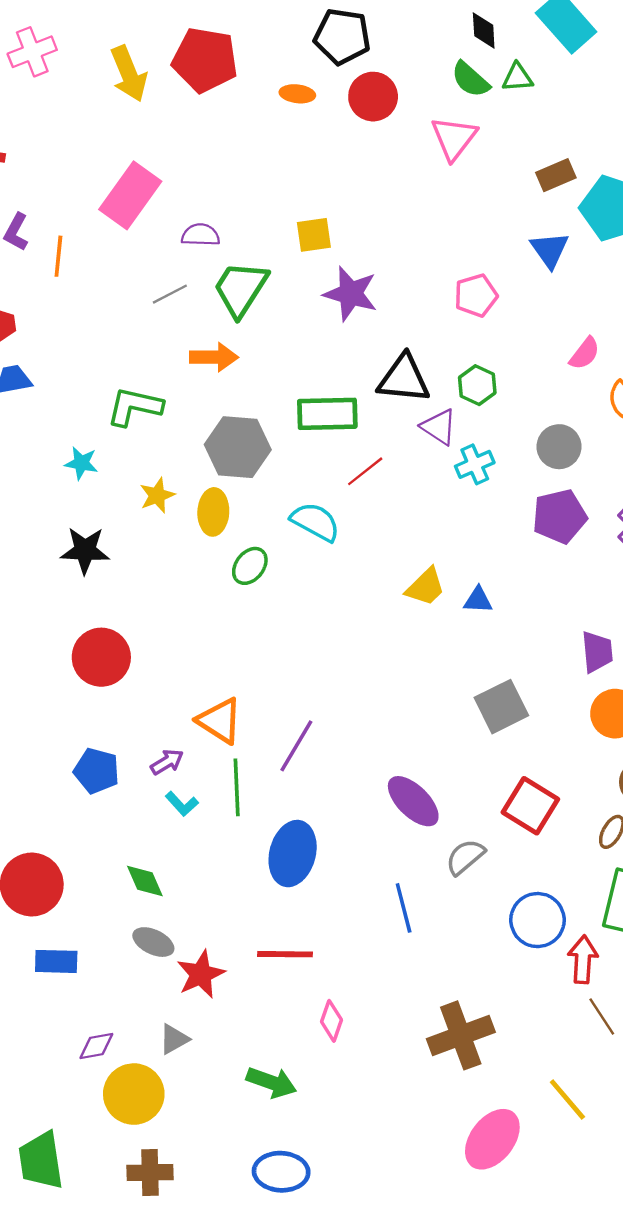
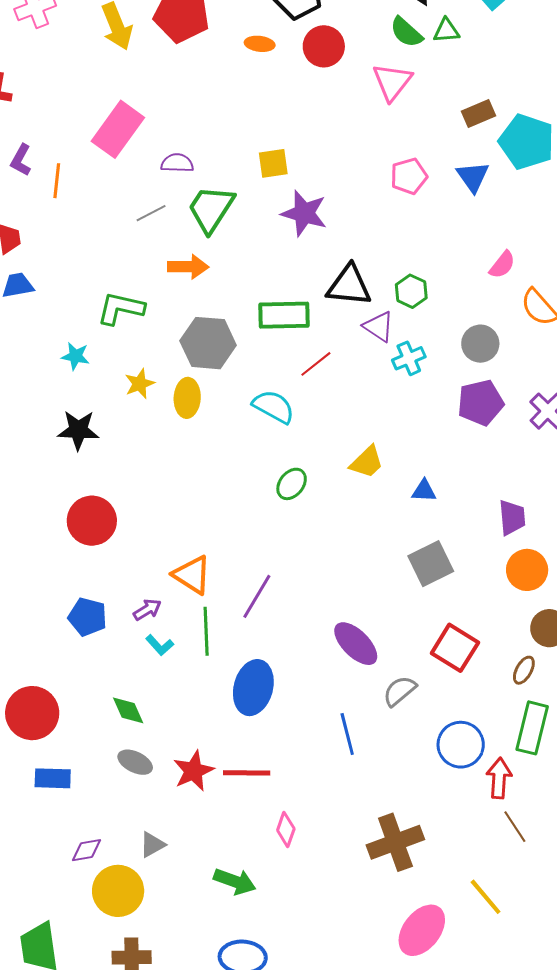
pink pentagon: (476, 295) -> (409, 176), moved
green ellipse: (250, 566) -> (292, 484), moved
blue triangle: (478, 600) -> (424, 491), moved
red star: (201, 974) -> (194, 771), moved

